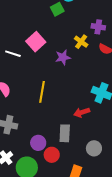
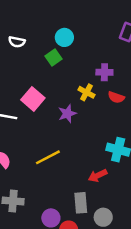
yellow line: (42, 92) -> (48, 157), turned 60
gray circle: (94, 148) -> (103, 217), moved

